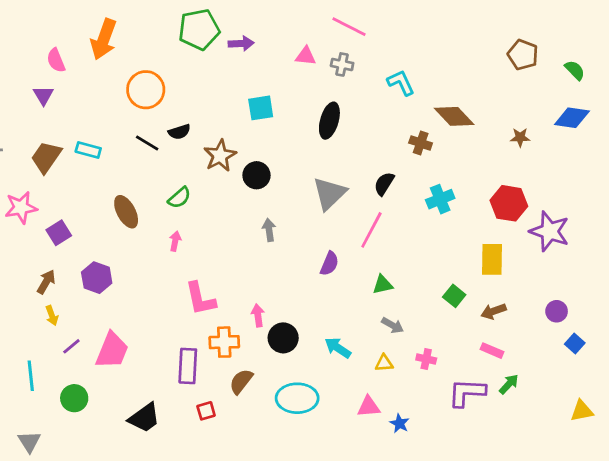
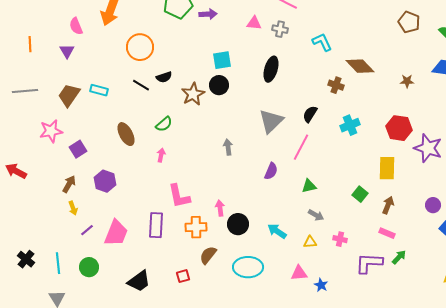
black circle: (256, 175) -> (219, 85), moved
brown arrow: (493, 311) -> (388, 205), turned 132
purple rectangle: (188, 366) -> (156, 225), moved
cyan line: (31, 376) -> (58, 263), moved

